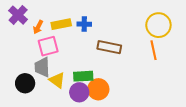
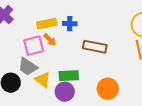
orange arrow: (38, 27) -> (50, 40), moved, turned -72
gray trapezoid: (42, 67) -> (28, 67), turned -55
orange circle: (98, 89) -> (108, 89), moved

